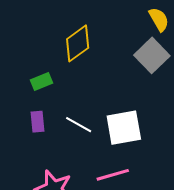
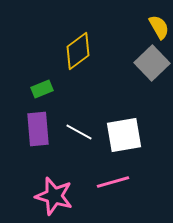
purple rectangle: (38, 122) -> (38, 129), size x1.6

